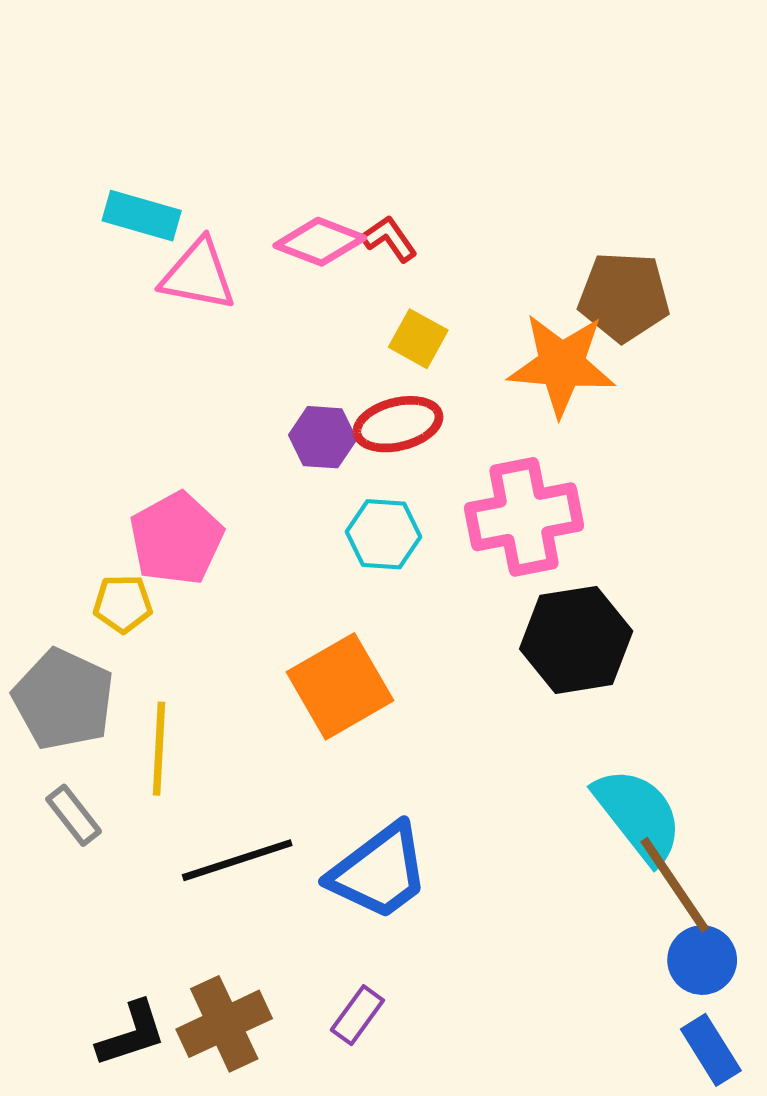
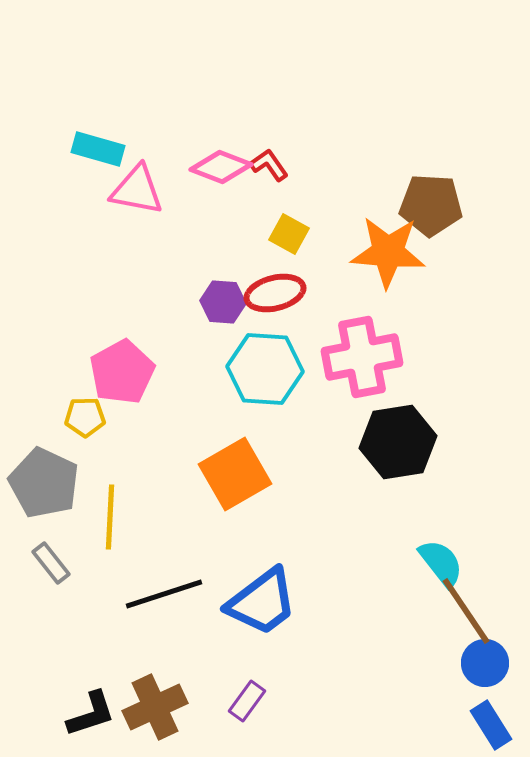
cyan hexagon: (384, 534) -> (265, 369), size x1.5
cyan semicircle: (638, 815) -> (441, 563), size x0.7

